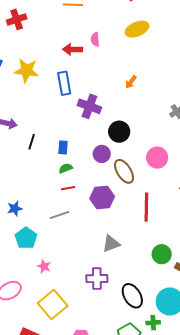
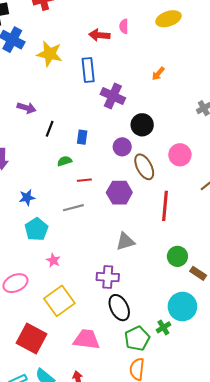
green semicircle: (66, 168) -> (64, 161), moved
black ellipse: (132, 296) -> (119, 308), moved
green cross: (153, 323) -> (163, 327), turned -32

